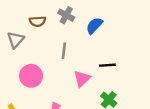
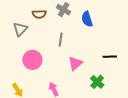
blue semicircle: (94, 26) -> (87, 19), turned -63
black line: (107, 65) -> (110, 57), moved

